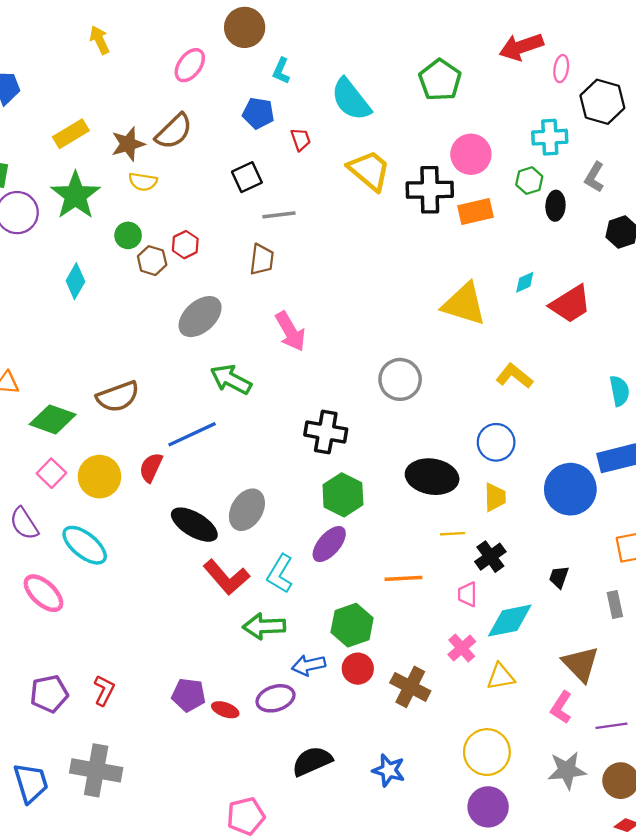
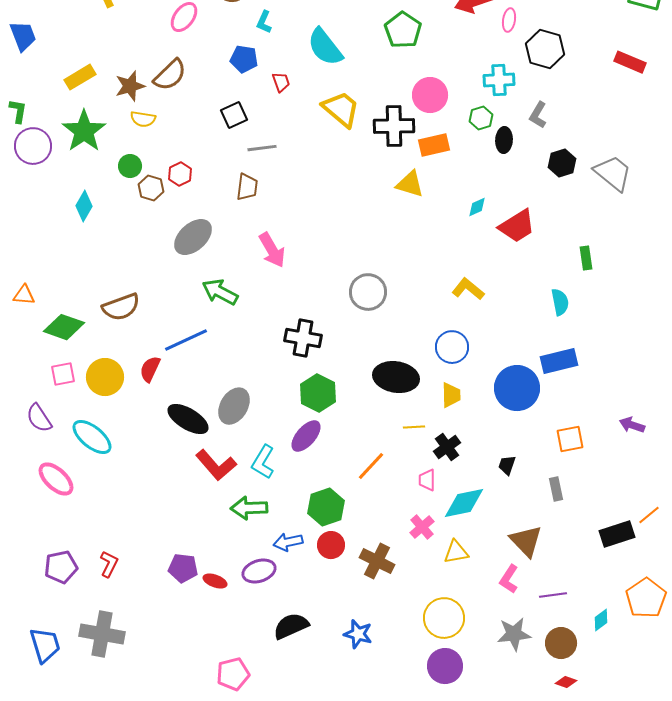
yellow triangle: (464, 304) -> (410, 184), moved, size x0.7
pink square: (51, 473) -> (63, 374), turned 35
orange line: (403, 578) -> (371, 466), turned -44

